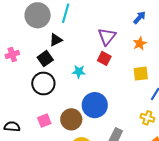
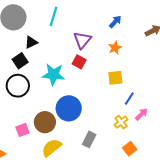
cyan line: (66, 13) -> (53, 16), moved
cyan star: (79, 72) -> (53, 75), size x1.6
yellow cross: (147, 118) -> (121, 122), turned 32
pink square: (44, 121) -> (22, 130), moved

